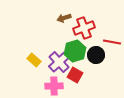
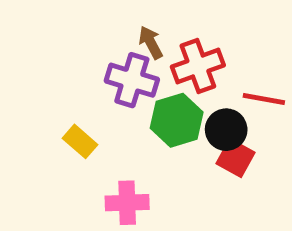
brown arrow: (64, 18) -> (151, 42), turned 80
purple cross: (59, 62) -> (132, 80), moved, turned -30
red square: (75, 75) -> (236, 158), moved

